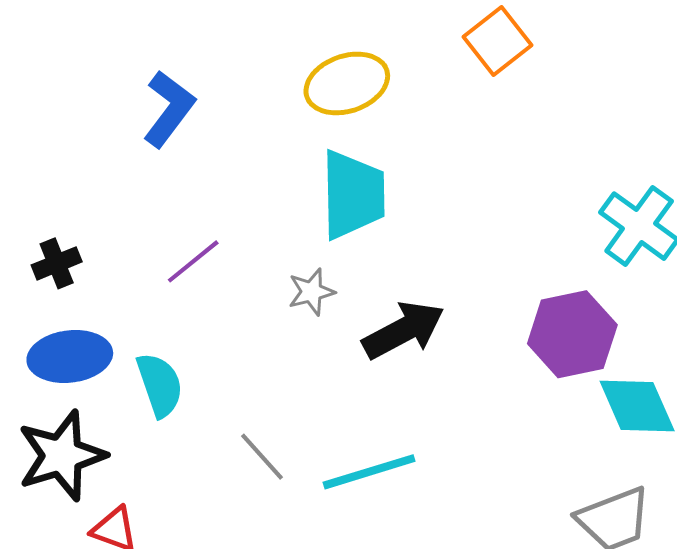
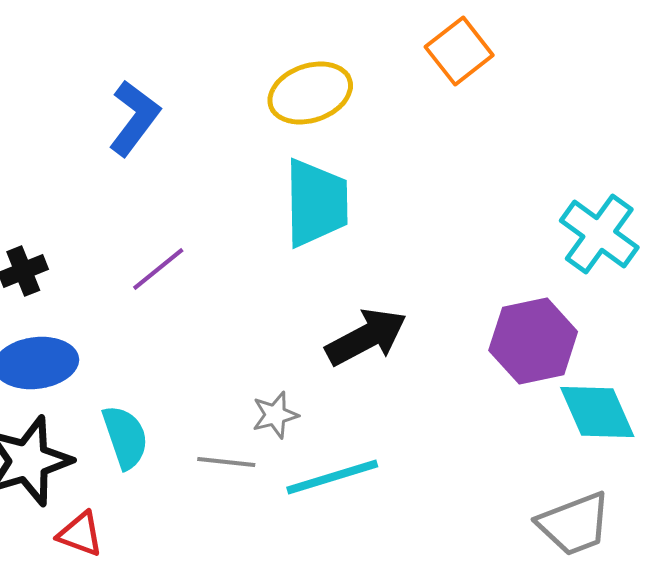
gray star: (311, 292) -> (275, 415), moved
cyan semicircle: (160, 385) -> (125, 437), moved
gray line: (262, 457) -> (226, 462), turned -42

